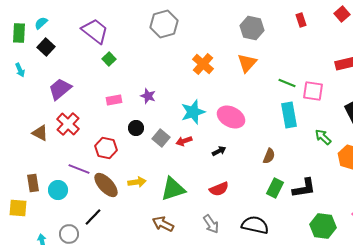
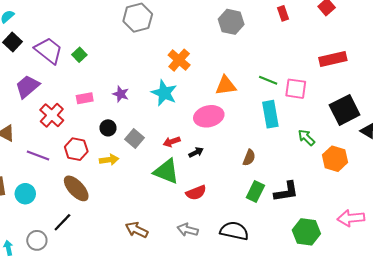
purple trapezoid: (95, 31) -> (49, 50), moved
orange triangle: (247, 63) -> (226, 86), moved, turned 40
cyan star: (193, 112) -> (164, 93), moved, turned -30
pink ellipse: (231, 117) -> (209, 116), turned -40
red cross: (68, 124) -> (52, 115), moved
red arrow: (184, 141) -> (172, 142), moved
purple line: (79, 169) -> (38, 156), moved
yellow arrow: (137, 182) -> (109, 160), moved
green triangle: (173, 189) -> (166, 171), moved, turned 40
gray arrow: (211, 224) -> (188, 230), turned 138

